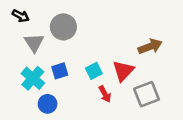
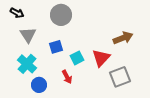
gray circle: (63, 27) -> (61, 15), moved
blue square: (60, 71) -> (56, 47), moved
red arrow: (105, 94) -> (67, 77), moved

